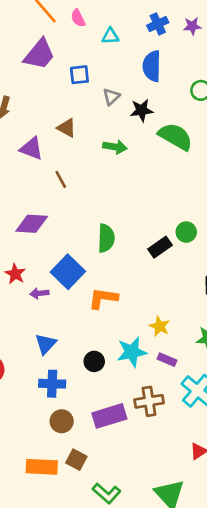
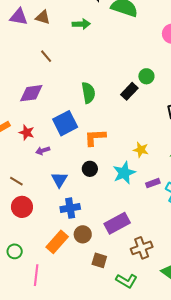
purple triangle: (31, 149) -> (19, 17), moved
blue square: (68, 272) -> (65, 123), turned 30
purple arrow: (39, 293) -> (43, 151), moved
purple rectangle: (167, 360) -> (153, 183), moved, turned -32
black circle: (94, 361) -> (90, 169), moved
brown cross: (149, 401) -> (142, 248), moved
orange rectangle: (42, 467) -> (57, 242), moved, turned -40

